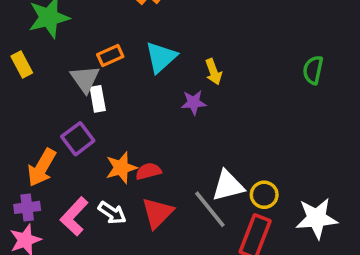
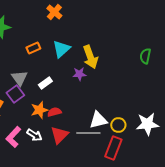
yellow arrow: (213, 72) -> (90, 57), size x1.6
gray triangle: (85, 79) -> (19, 78), moved
white rectangle: (98, 99) -> (45, 83), moved, turned 64
gray line: (210, 209) -> (88, 133), turned -50
white star: (317, 218) -> (147, 124), moved

